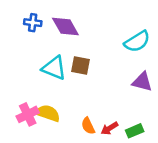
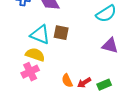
yellow semicircle: (48, 113) -> (35, 55), moved
pink cross: (28, 114) -> (30, 72), moved

